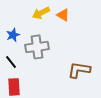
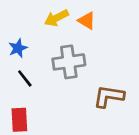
gray cross: (37, 47) -> (69, 62), moved
black line: (11, 62) -> (25, 78), moved

